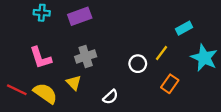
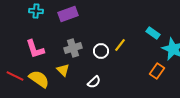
cyan rectangle: (184, 28) -> (153, 33), moved, turned 64
yellow line: (161, 53) -> (120, 45), moved
white circle: (138, 64) -> (101, 51), moved
orange rectangle: (170, 84) -> (157, 71), moved

